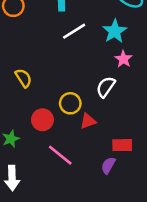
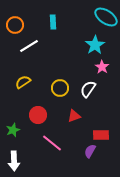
white line: (74, 31) -> (29, 46), moved
yellow semicircle: (23, 78) -> (23, 82), turned -91
yellow circle: (70, 103) -> (60, 88), moved

